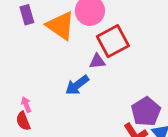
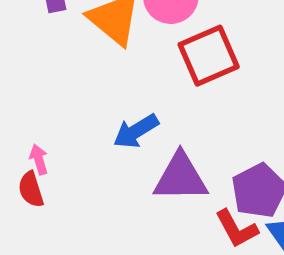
purple triangle: (97, 61) -> (181, 177), moved, size x1.8

